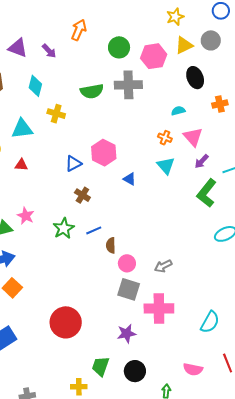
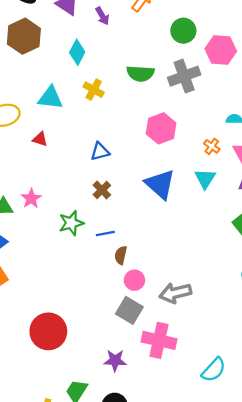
gray cross: (128, 85) -> (184, 76), turned -32
pink hexagon: (104, 153) -> (161, 128), moved
blue triangle: (130, 179) -> (160, 184), size x2.0
gray arrow: (163, 266) -> (175, 293), size x1.5

